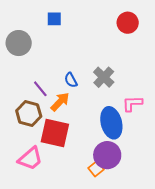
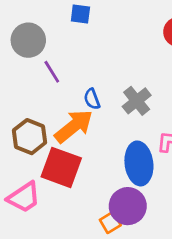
purple line: (40, 89) -> (52, 72), moved
orange arrow: (60, 102) -> (74, 126), size x1.4

